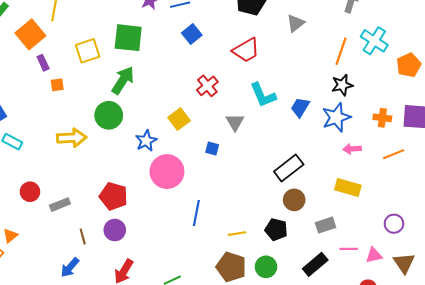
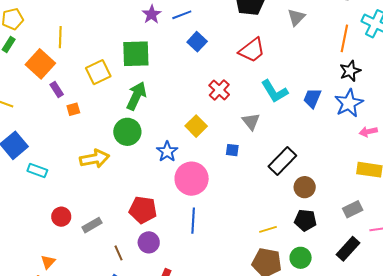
black rectangle: (289, 168) -> (282, 161), moved
brown circle: (294, 200) -> (305, 187), moved
blue line: (196, 213) -> (193, 221), moved

